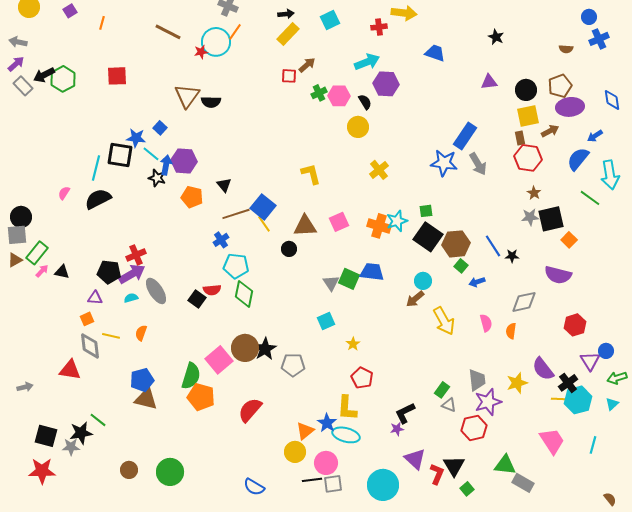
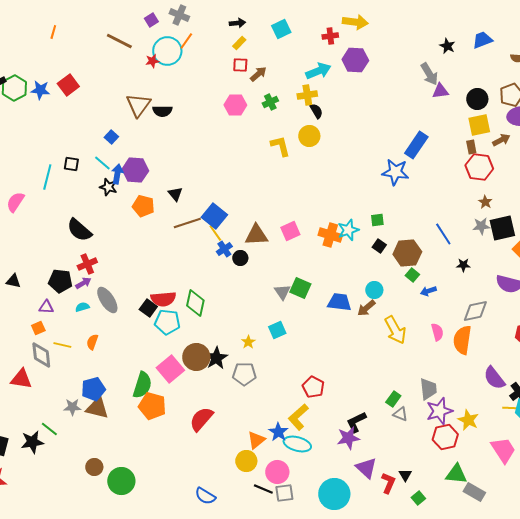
purple square: (70, 11) -> (151, 20), moved
yellow rectangle: (288, 34) -> (239, 43), size x0.6
blue trapezoid: (435, 53) -> (482, 40), moved, turned -40
red square: (117, 76) -> (68, 85), turned -35
red square: (289, 76) -> (240, 65), moved
purple hexagon: (386, 84) -> (355, 60), moved
pink hexagon: (339, 96) -> (235, 105), moved
blue star: (136, 138) -> (40, 90), moved
black square: (120, 155) -> (71, 164), size x0.6
gray arrow: (478, 164) -> (429, 74), moved
yellow cross: (379, 170) -> (307, 95), moved, turned 30
yellow L-shape: (311, 174) -> (280, 146), moved
pink semicircle: (64, 193) -> (15, 202), size x1.5
black semicircle: (98, 199) -> (79, 230), moved, turned -112
black square: (428, 237) -> (379, 246), size x0.5
blue cross: (221, 240) -> (224, 249), moved
blue line: (493, 246) -> (443, 234), moved
cyan pentagon: (236, 266) -> (167, 322), moved
blue trapezoid: (372, 272) -> (339, 302), moved
purple arrow: (132, 274) -> (83, 283), size x0.6
red semicircle: (212, 290) -> (163, 299), size x1.4
orange semicircle: (511, 331) -> (462, 340), size x1.8
yellow star: (353, 344) -> (248, 342), moved
yellow star: (517, 383) -> (468, 420), moved, turned -30
yellow L-shape: (347, 408) -> (298, 417), turned 44
red hexagon: (474, 428) -> (445, 437), moved
purple star: (397, 429) -> (348, 438), size x1.6
gray star: (71, 447) -> (72, 407), moved
black triangle: (454, 466) -> (405, 475), size x0.6
brown circle: (129, 470) -> (94, 467), moved
black line: (312, 480) -> (263, 489), turned 30

